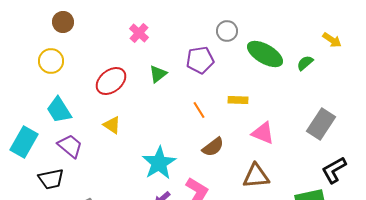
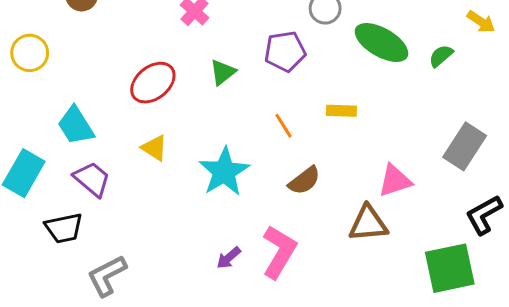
yellow circle: (51, 61) -> (30, 53), moved
pink triangle: (263, 133) -> (395, 181), moved, turned -40
cyan star: (159, 163) -> (224, 172), moved

